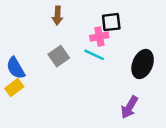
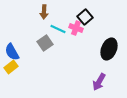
black square: (111, 22) -> (85, 17), turned -35
pink cross: (99, 37) -> (76, 28), turned 32
cyan line: (94, 55) -> (58, 29), moved

